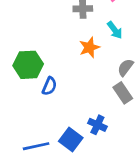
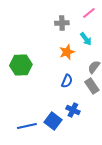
blue semicircle: (49, 86) -> (67, 81), moved

